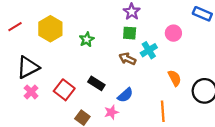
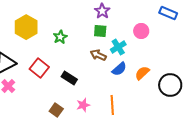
orange semicircle: (175, 78) -> (142, 73), turned -105
red square: (64, 90) -> (39, 68), moved
blue semicircle: (125, 95) -> (119, 69), moved
orange line: (163, 111) -> (112, 105), moved

